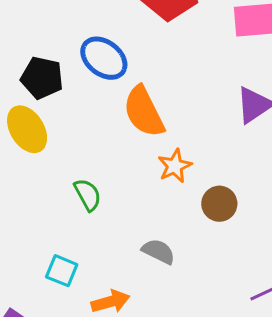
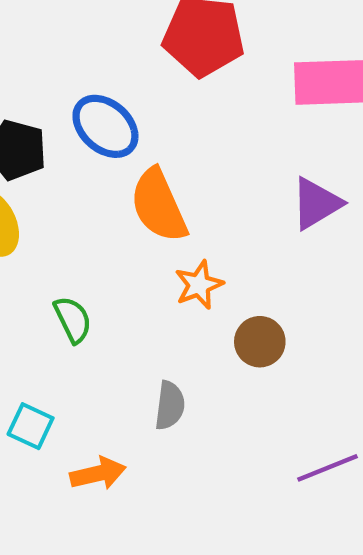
gray semicircle: (158, 251) -> (170, 405), turned 68

